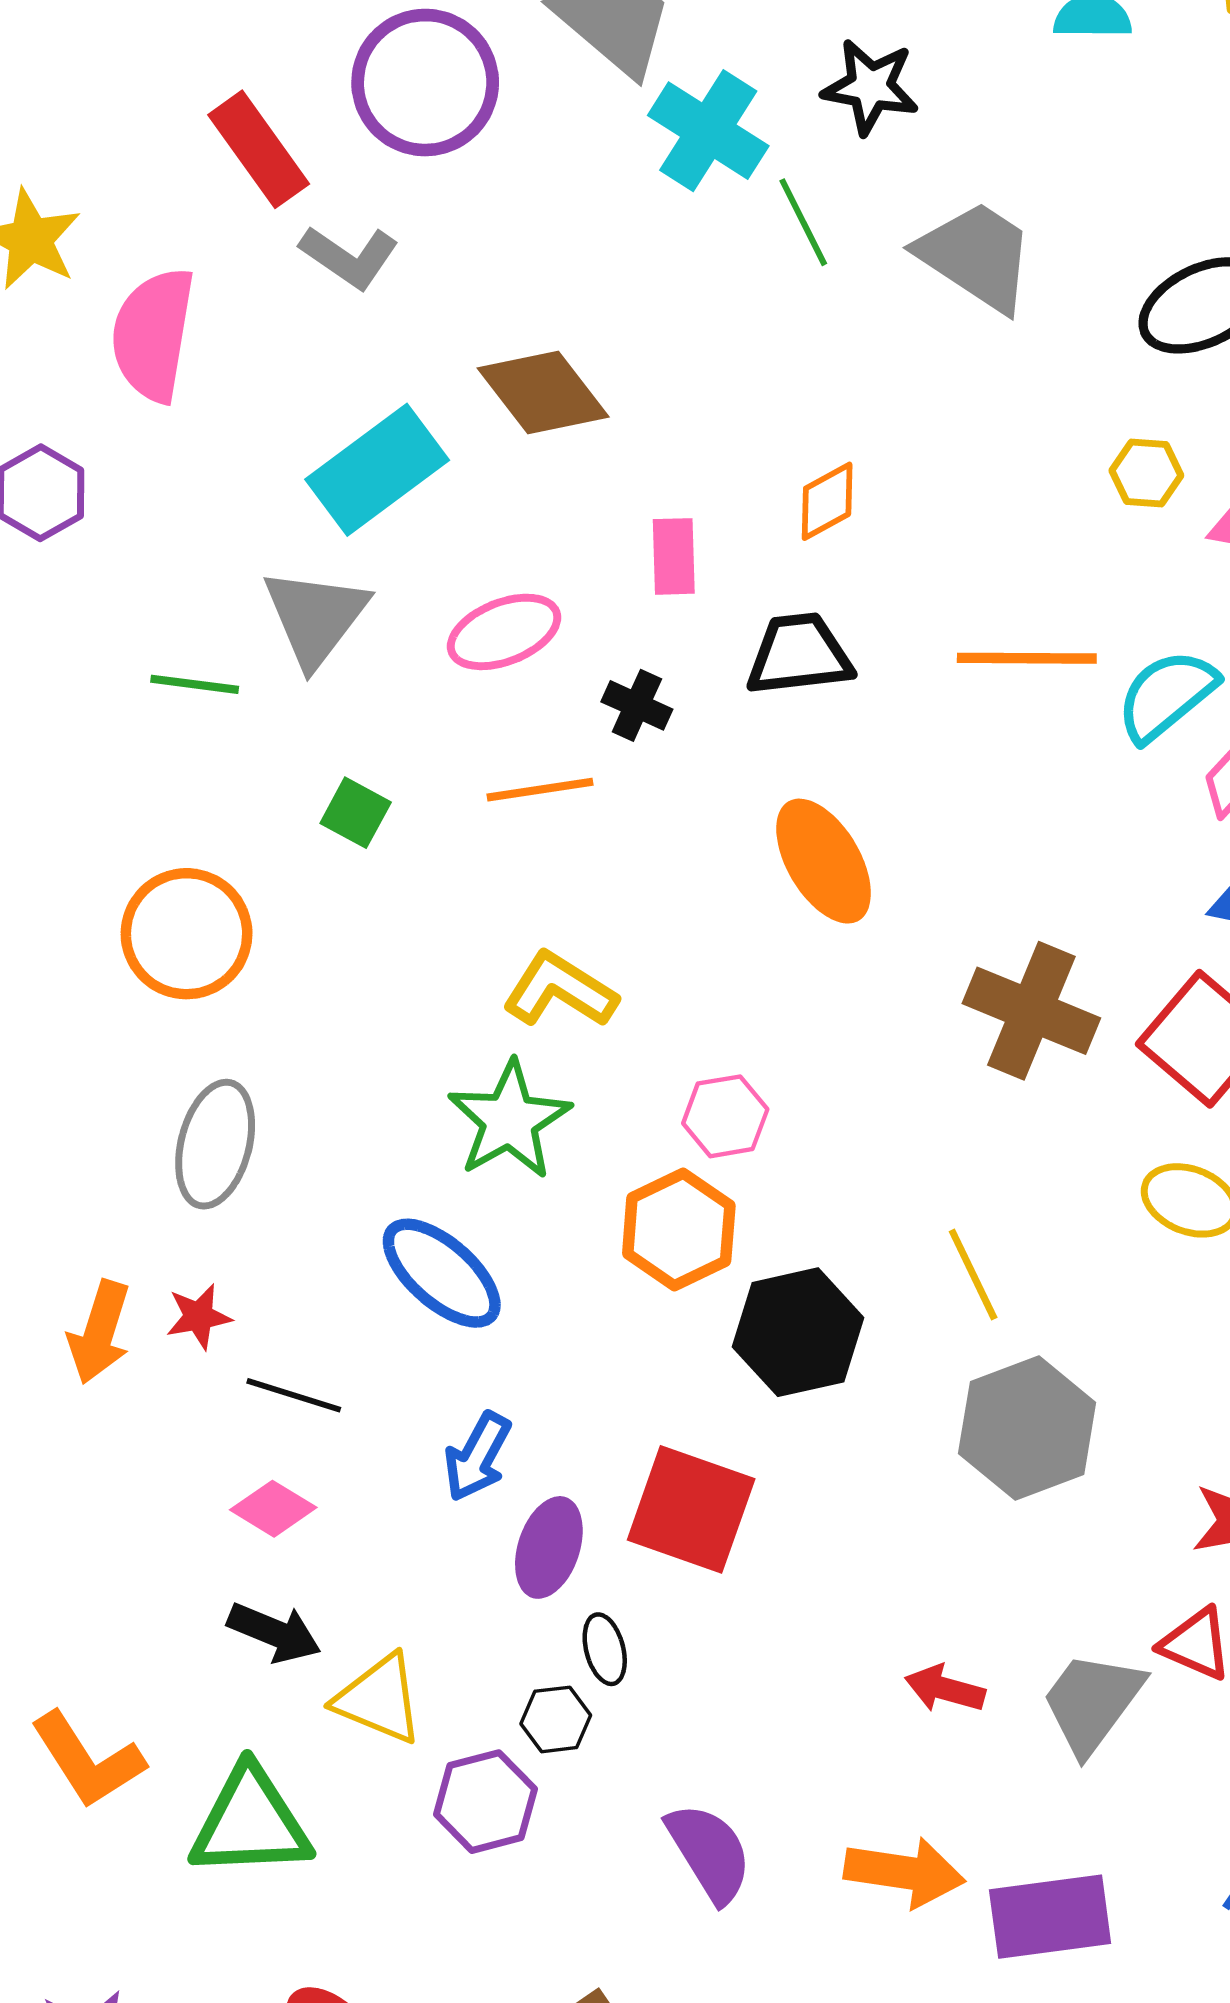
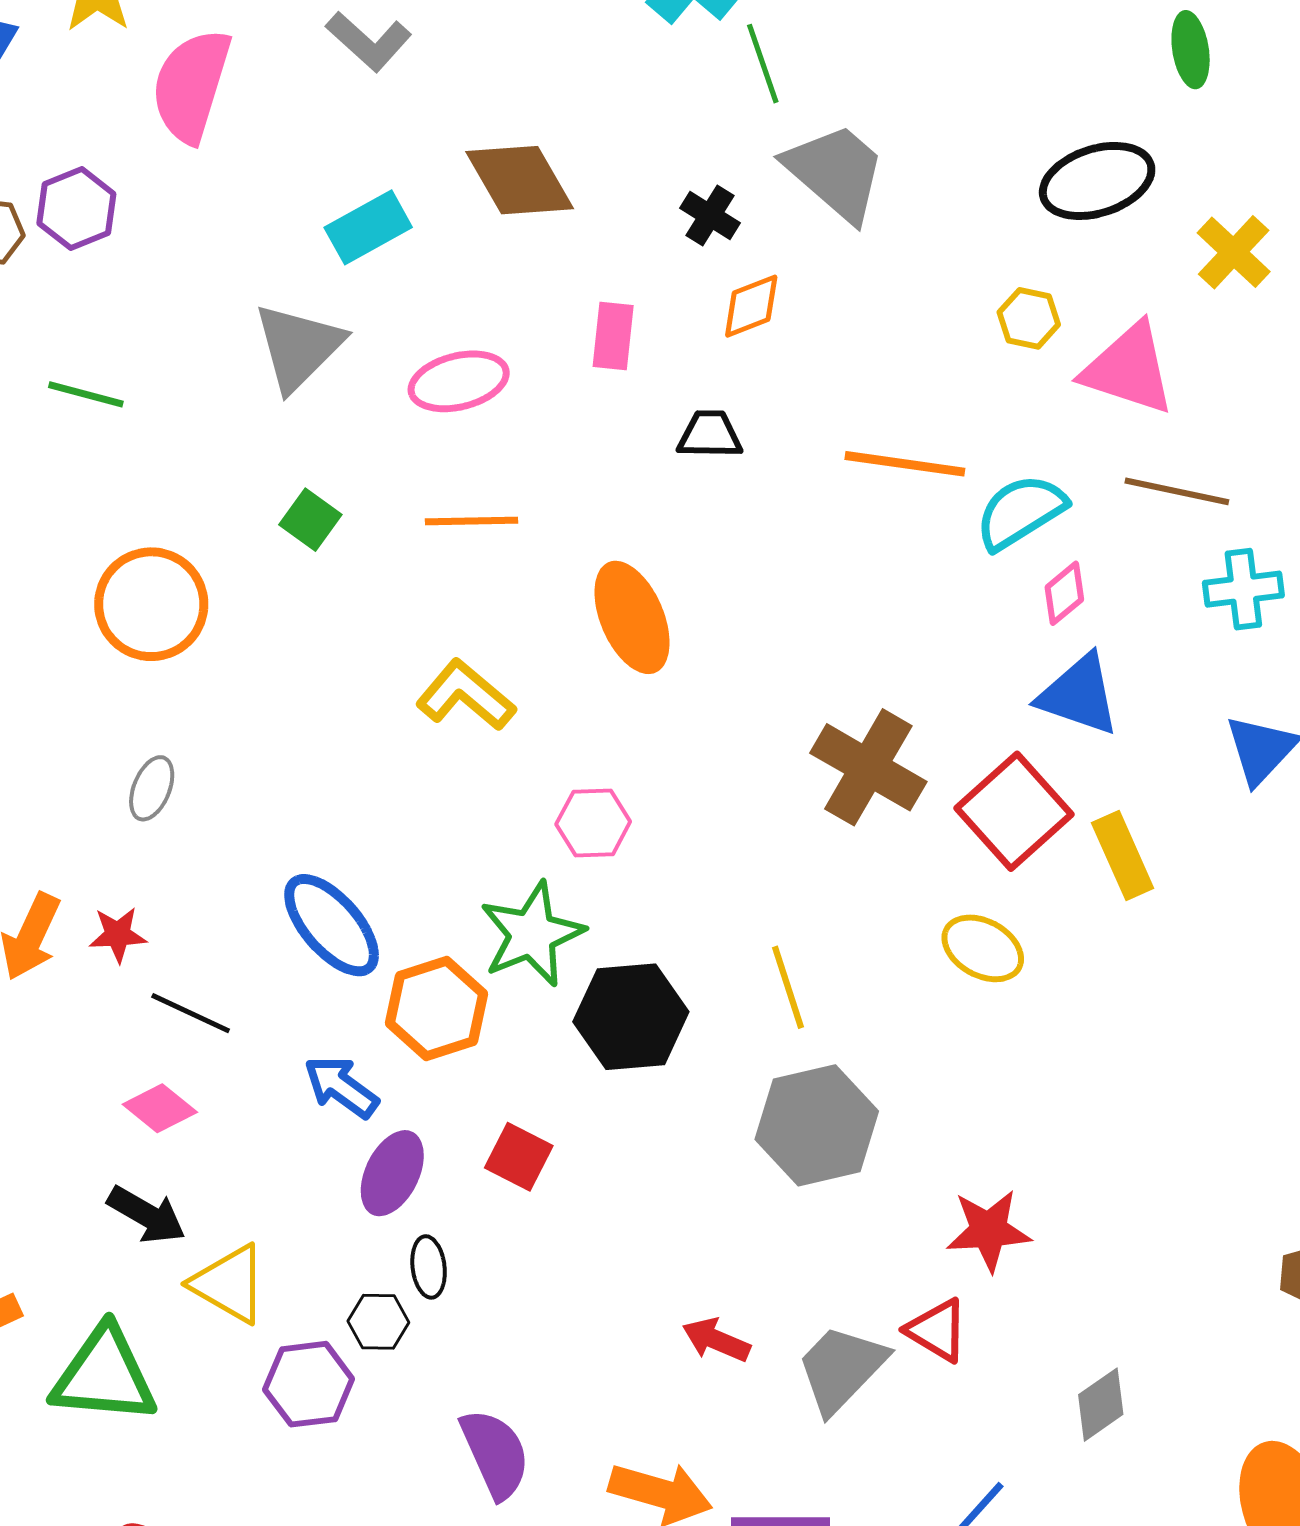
gray trapezoid: (976, 256) -> (836, 172), moved
cyan rectangle: (377, 470) -> (368, 227), size x0.7
black trapezoid: (799, 655) -> (710, 435), size x0.7
green line: (195, 684) -> (86, 394), moved
black cross: (637, 705) -> (710, 215), moved
orange ellipse: (824, 861) -> (632, 617), moved
green star: (509, 1120) -> (532, 934), moved
gray ellipse: (215, 1144) -> (152, 788), size x0.6
orange hexagon: (679, 1230) -> (437, 1009), moved
blue arrow: (477, 1457) -> (341, 1087), turned 90
red square: (691, 1509) -> (519, 1157), size x0.6

